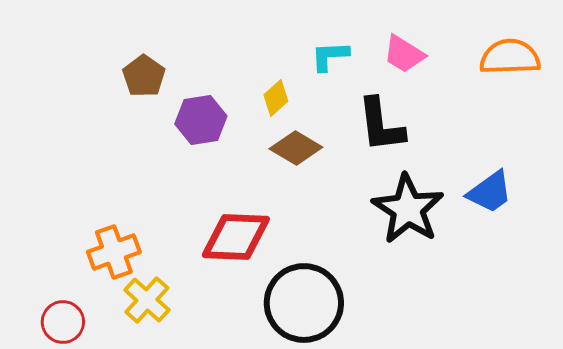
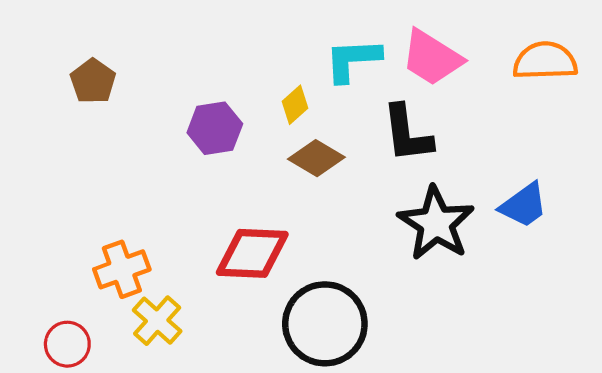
pink trapezoid: (404, 54) -> (432, 58), size x1.4
cyan L-shape: (330, 56) -> (353, 60), size x1.4
brown pentagon: (144, 76) -> (93, 81), moved

